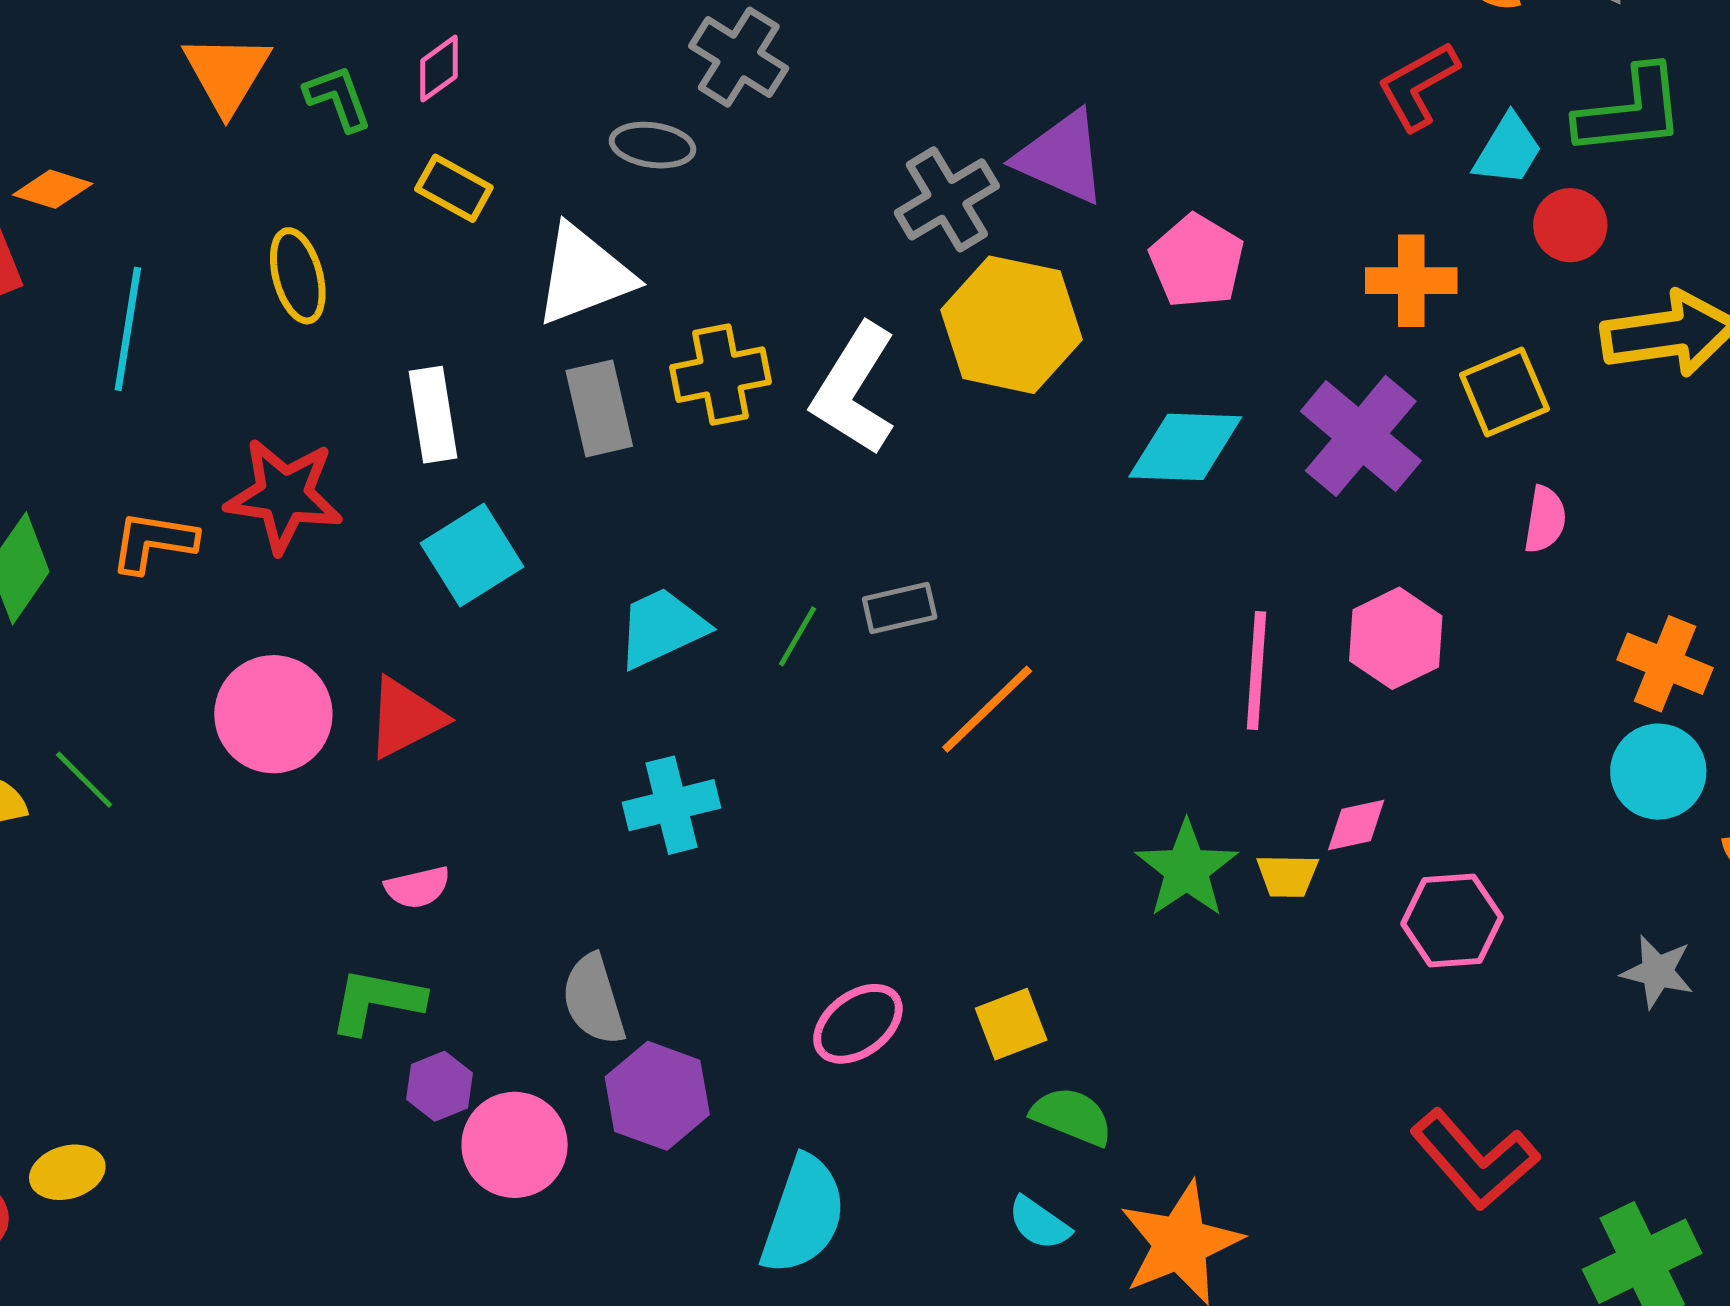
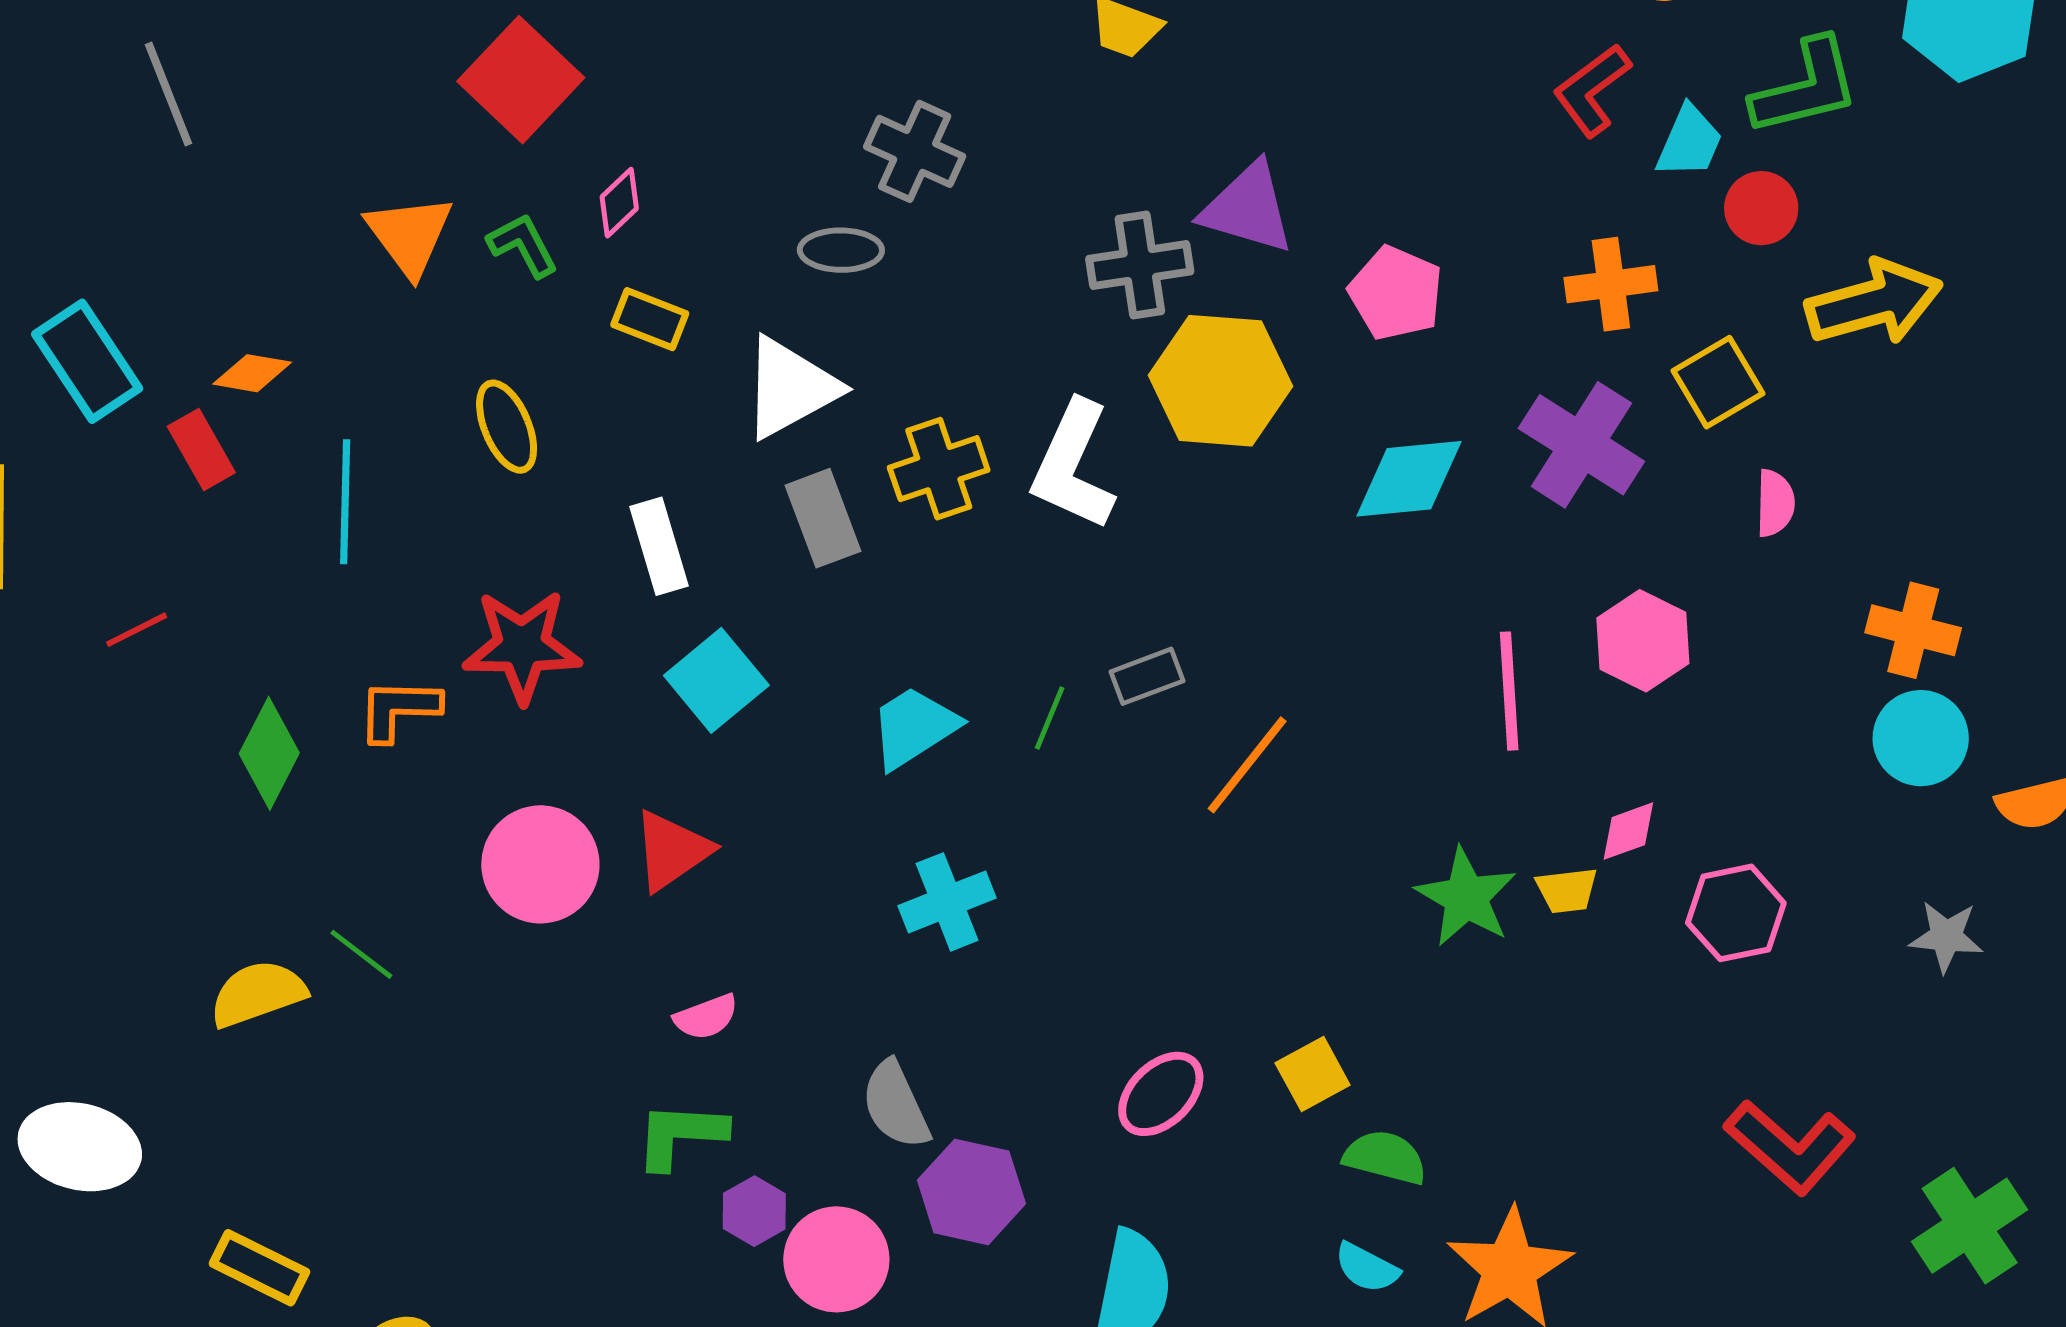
gray cross: (947, 199) -> (1140, 265), turned 30

